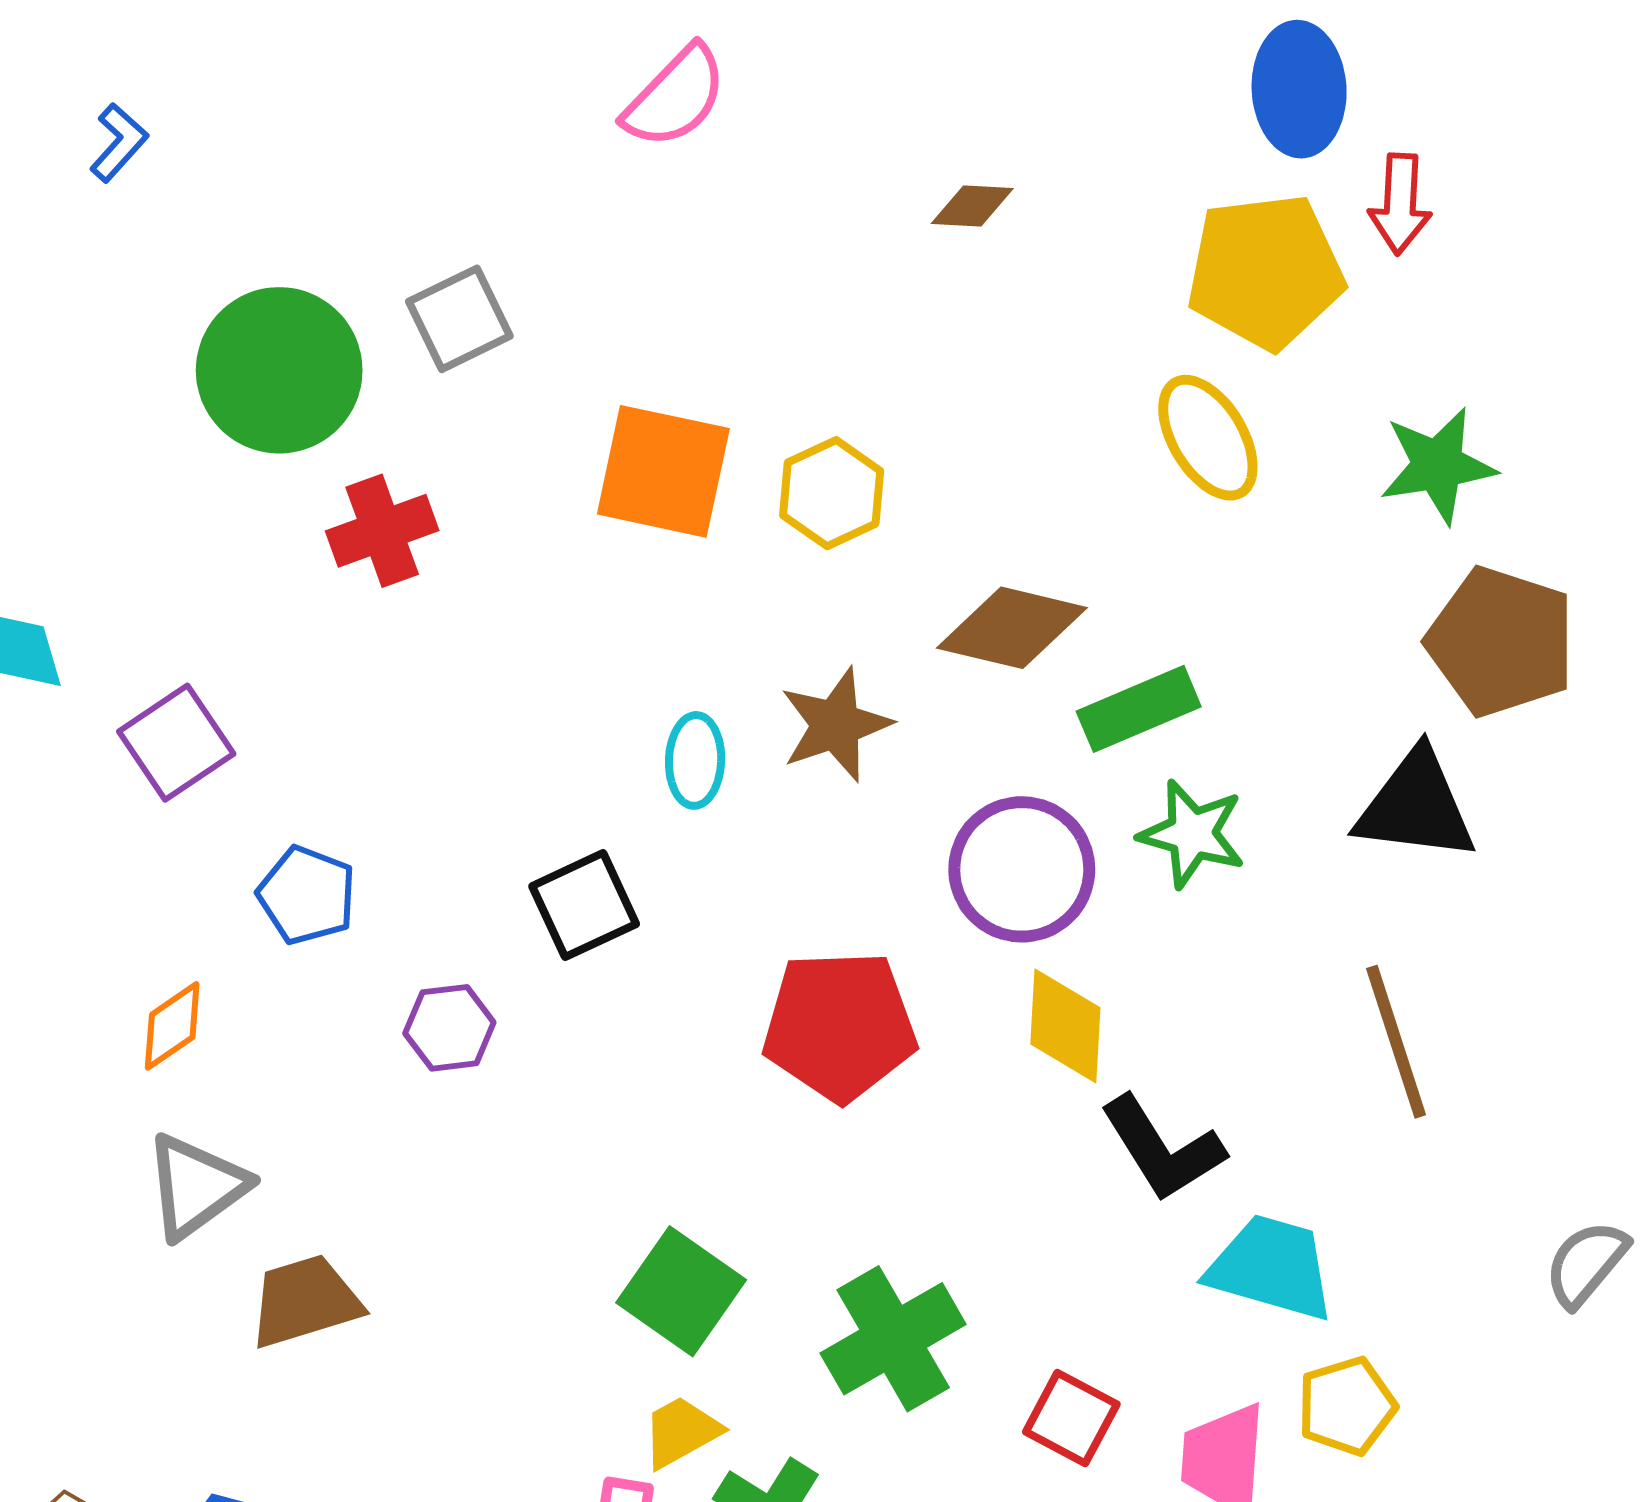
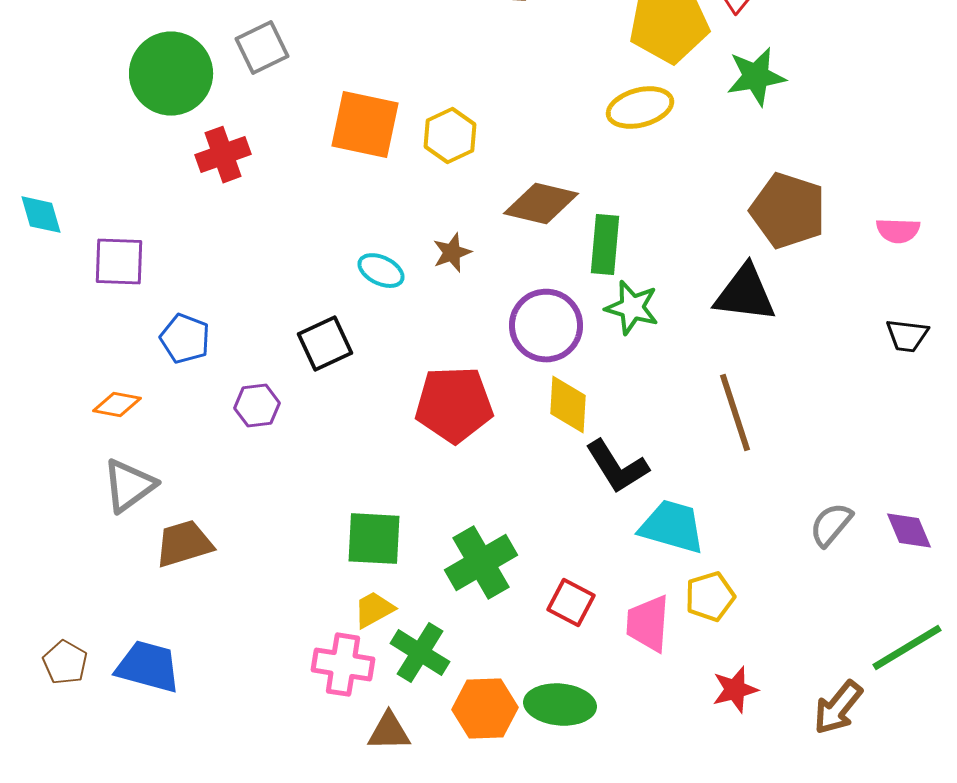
yellow ellipse: (1208, 438) -> (640, 108), turned -74
green star: (1438, 465) -> (756, 77), moved
green rectangle: (1139, 709) -> (605, 245), turned -62
brown star: (836, 725) -> (452, 253), size x0.7
purple square: (176, 743) -> (119, 262), turned 36
cyan ellipse: (695, 760) -> (381, 271), turned -66
orange diamond: (172, 1026) -> (117, 405), turned 45
green square: (681, 1291) -> (374, 539), turned -32

